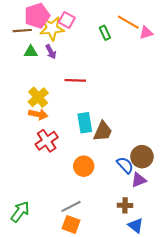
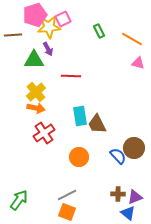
pink square: (67, 20) -> (63, 19), turned 35
orange line: (128, 22) -> (132, 39), moved
brown line: (22, 31) -> (13, 35), moved
pink triangle: (146, 33) -> (138, 63), moved, turned 32
green triangle: (31, 52) -> (34, 60), moved, size x1.5
brown trapezoid: (103, 131) -> (97, 124), turned 130
purple triangle: (139, 180) -> (135, 197), moved

